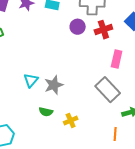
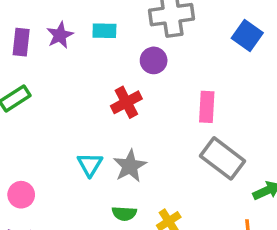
red cross: (103, 30) -> (126, 102), moved
pink rectangle: (117, 59) -> (207, 107), moved

